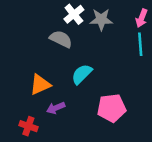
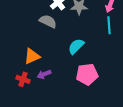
cyan semicircle: (82, 74) -> (76, 46), moved
red cross: (28, 126) -> (23, 79), moved

